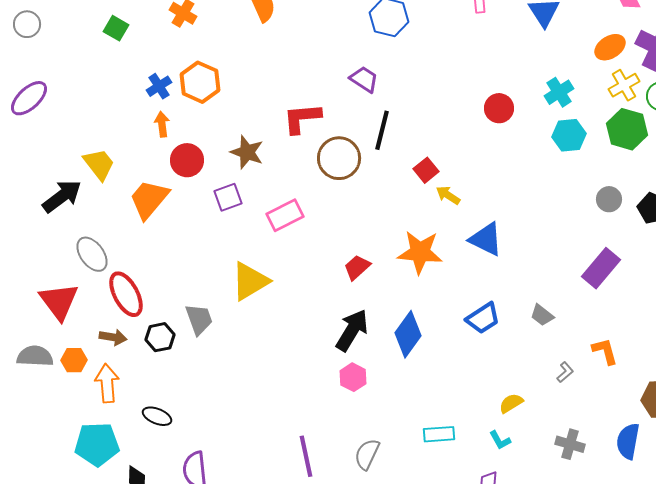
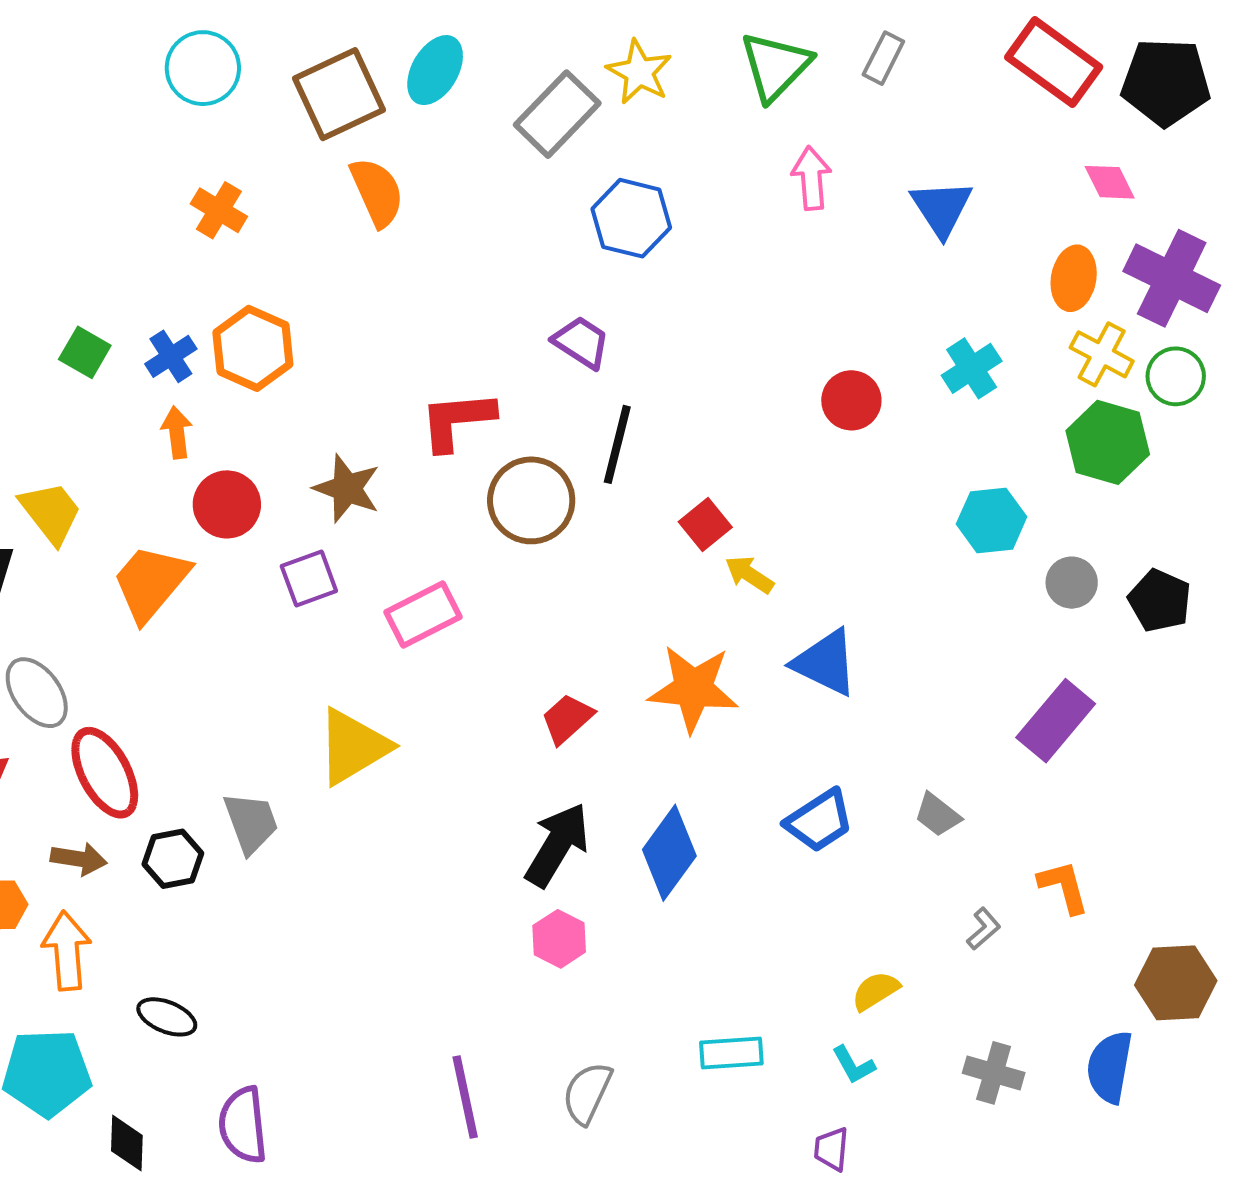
green square: (116, 28) -> (85, 352), moved
orange ellipse: (610, 47) -> (1074, 278), turned -48
yellow cross: (624, 85) -> (1102, 354), turned -32
cyan hexagon: (569, 135) -> (992, 520), moved

